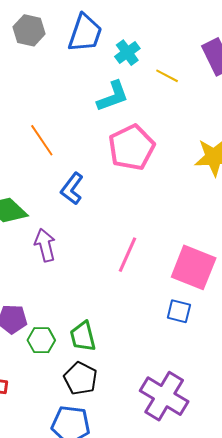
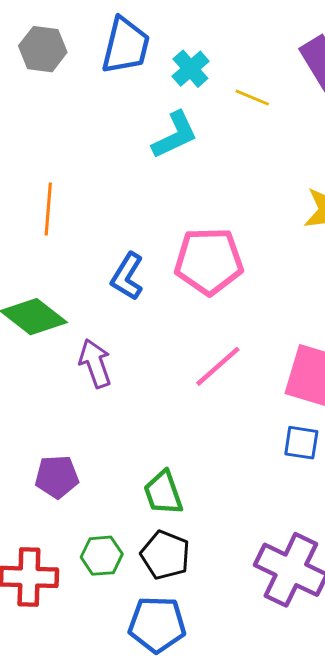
orange line: (42, 140) -> (48, 209), moved, turned 44
pink pentagon: (132, 147) -> (209, 261), moved, turned 30
pink line: (128, 255) -> (218, 366), turned 30
green hexagon: (41, 340) -> (102, 556), moved

